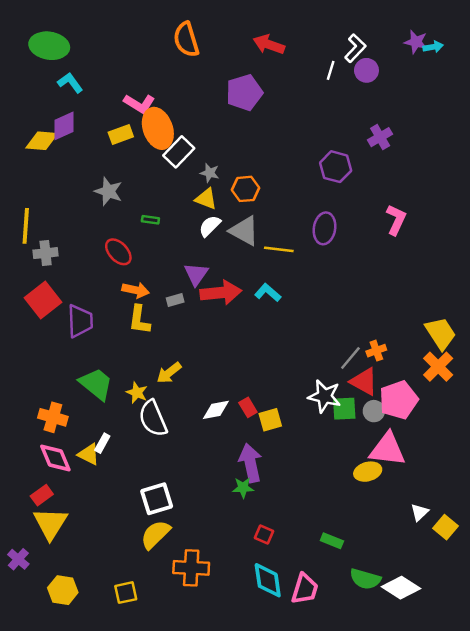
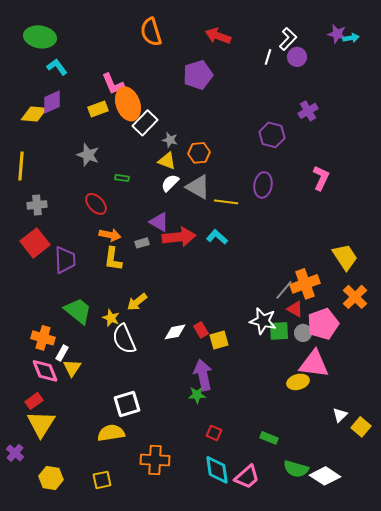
pink L-shape: (139, 104) -> (113, 84), turned 35
yellow line: (26, 226) -> (21, 166), moved
purple triangle: (196, 274) -> (159, 222), turned -35
yellow trapezoid: (441, 333) -> (345, 257), moved
orange cross: (376, 351) -> (305, 284), size x1.8
red triangle: (364, 381) -> (295, 309), size x0.7
white rectangle: (102, 443) -> (62, 353), moved
yellow triangle: (89, 454) -> (72, 368), turned 36
yellow semicircle: (155, 535) -> (111, 433), moved, turned 36
pink trapezoid: (305, 589) -> (247, 477), turned 32

